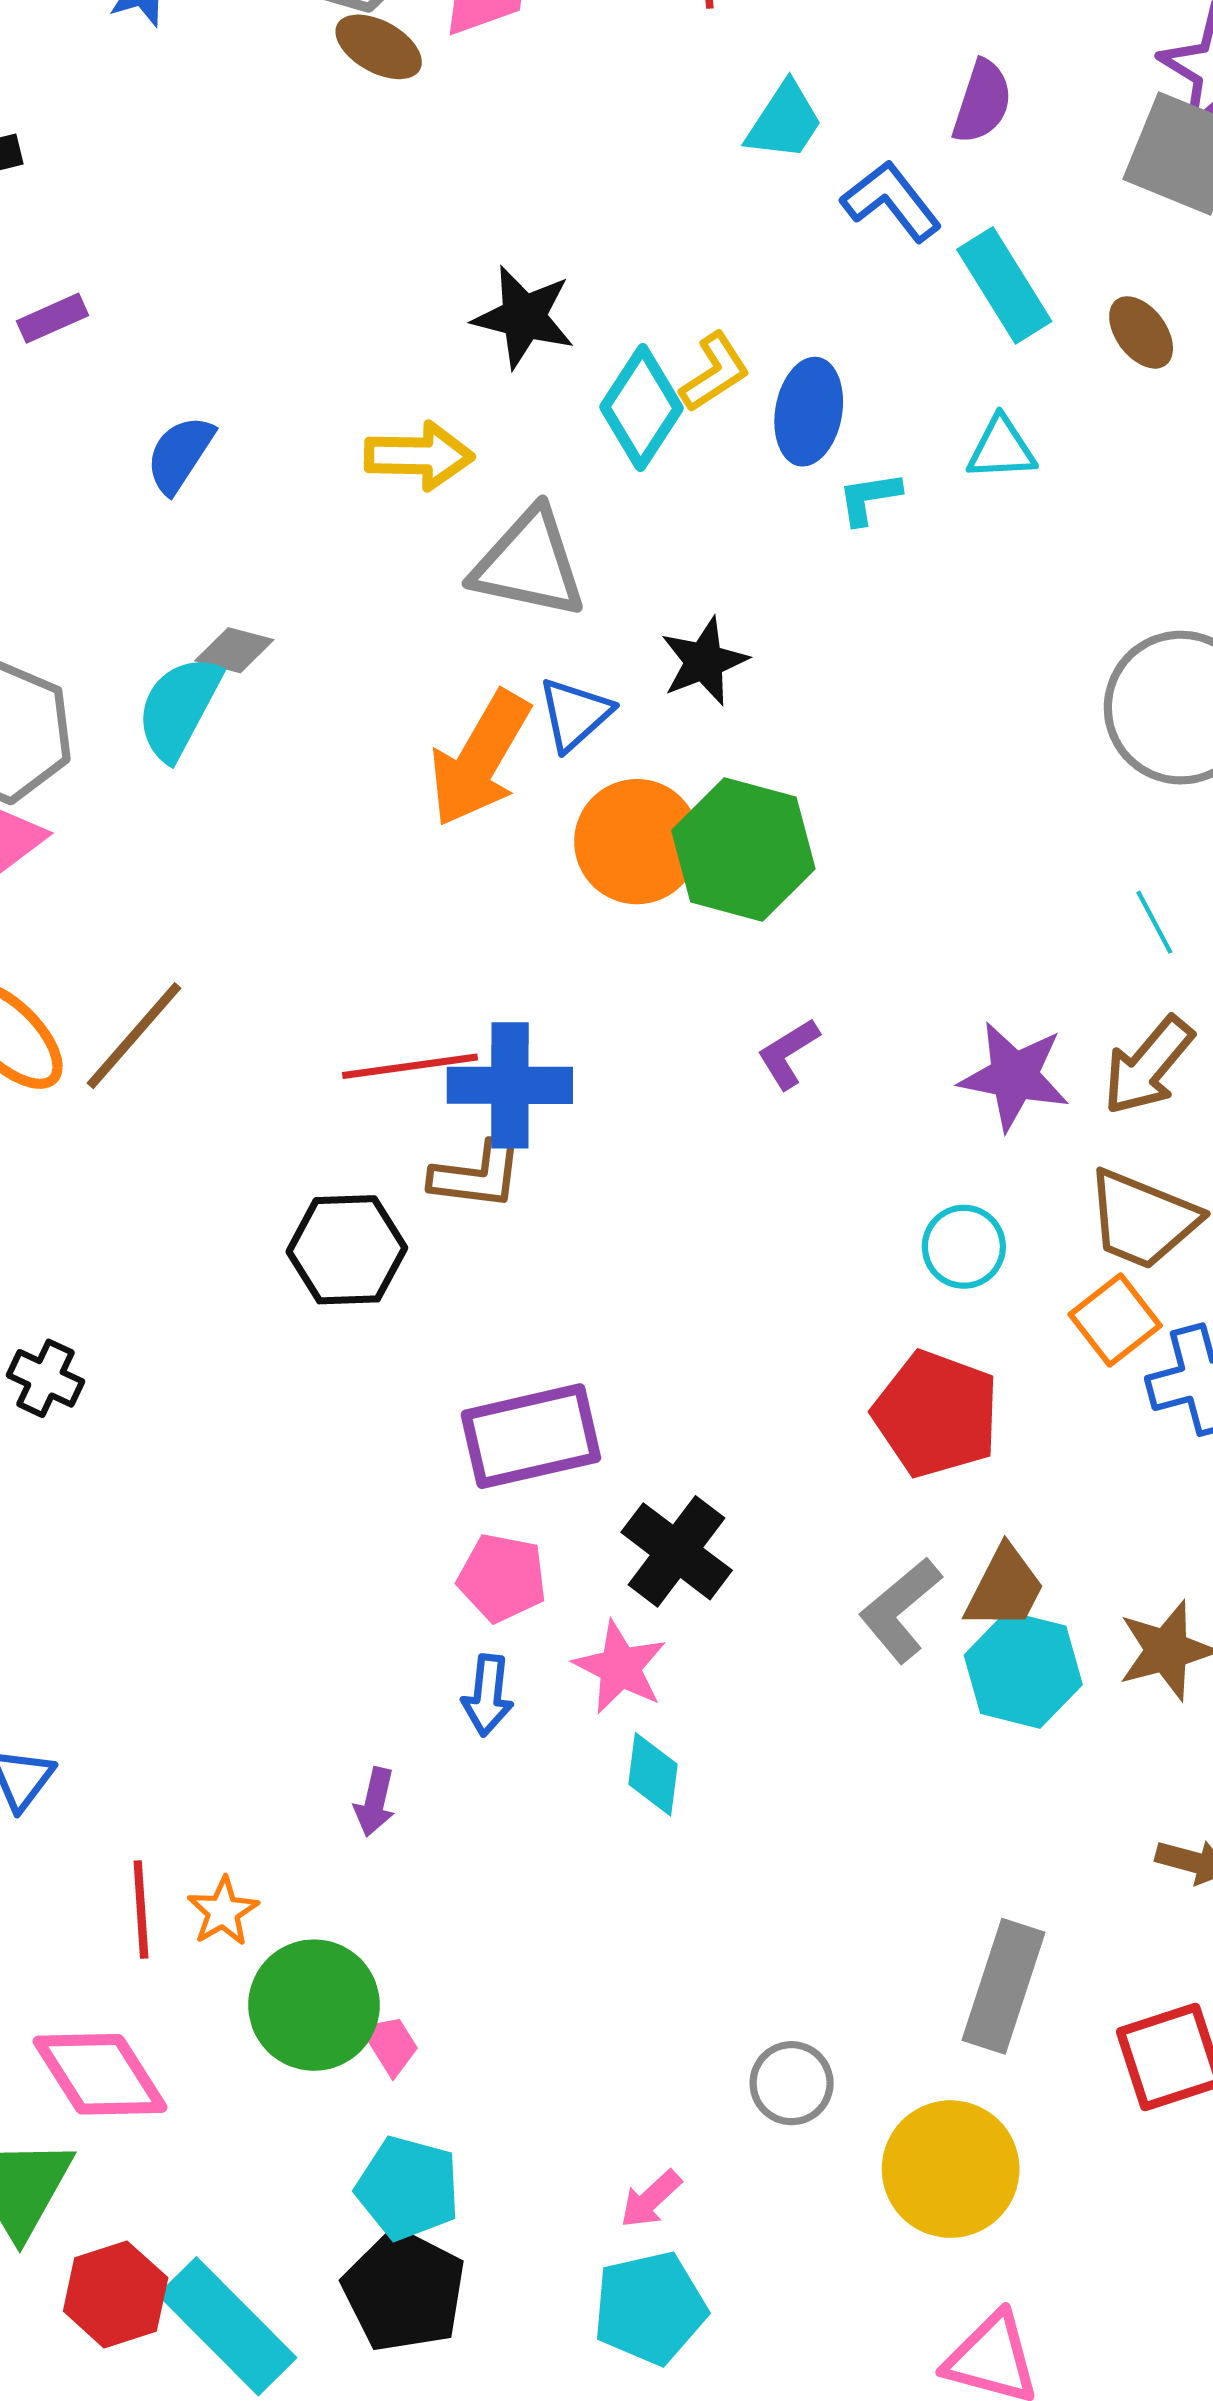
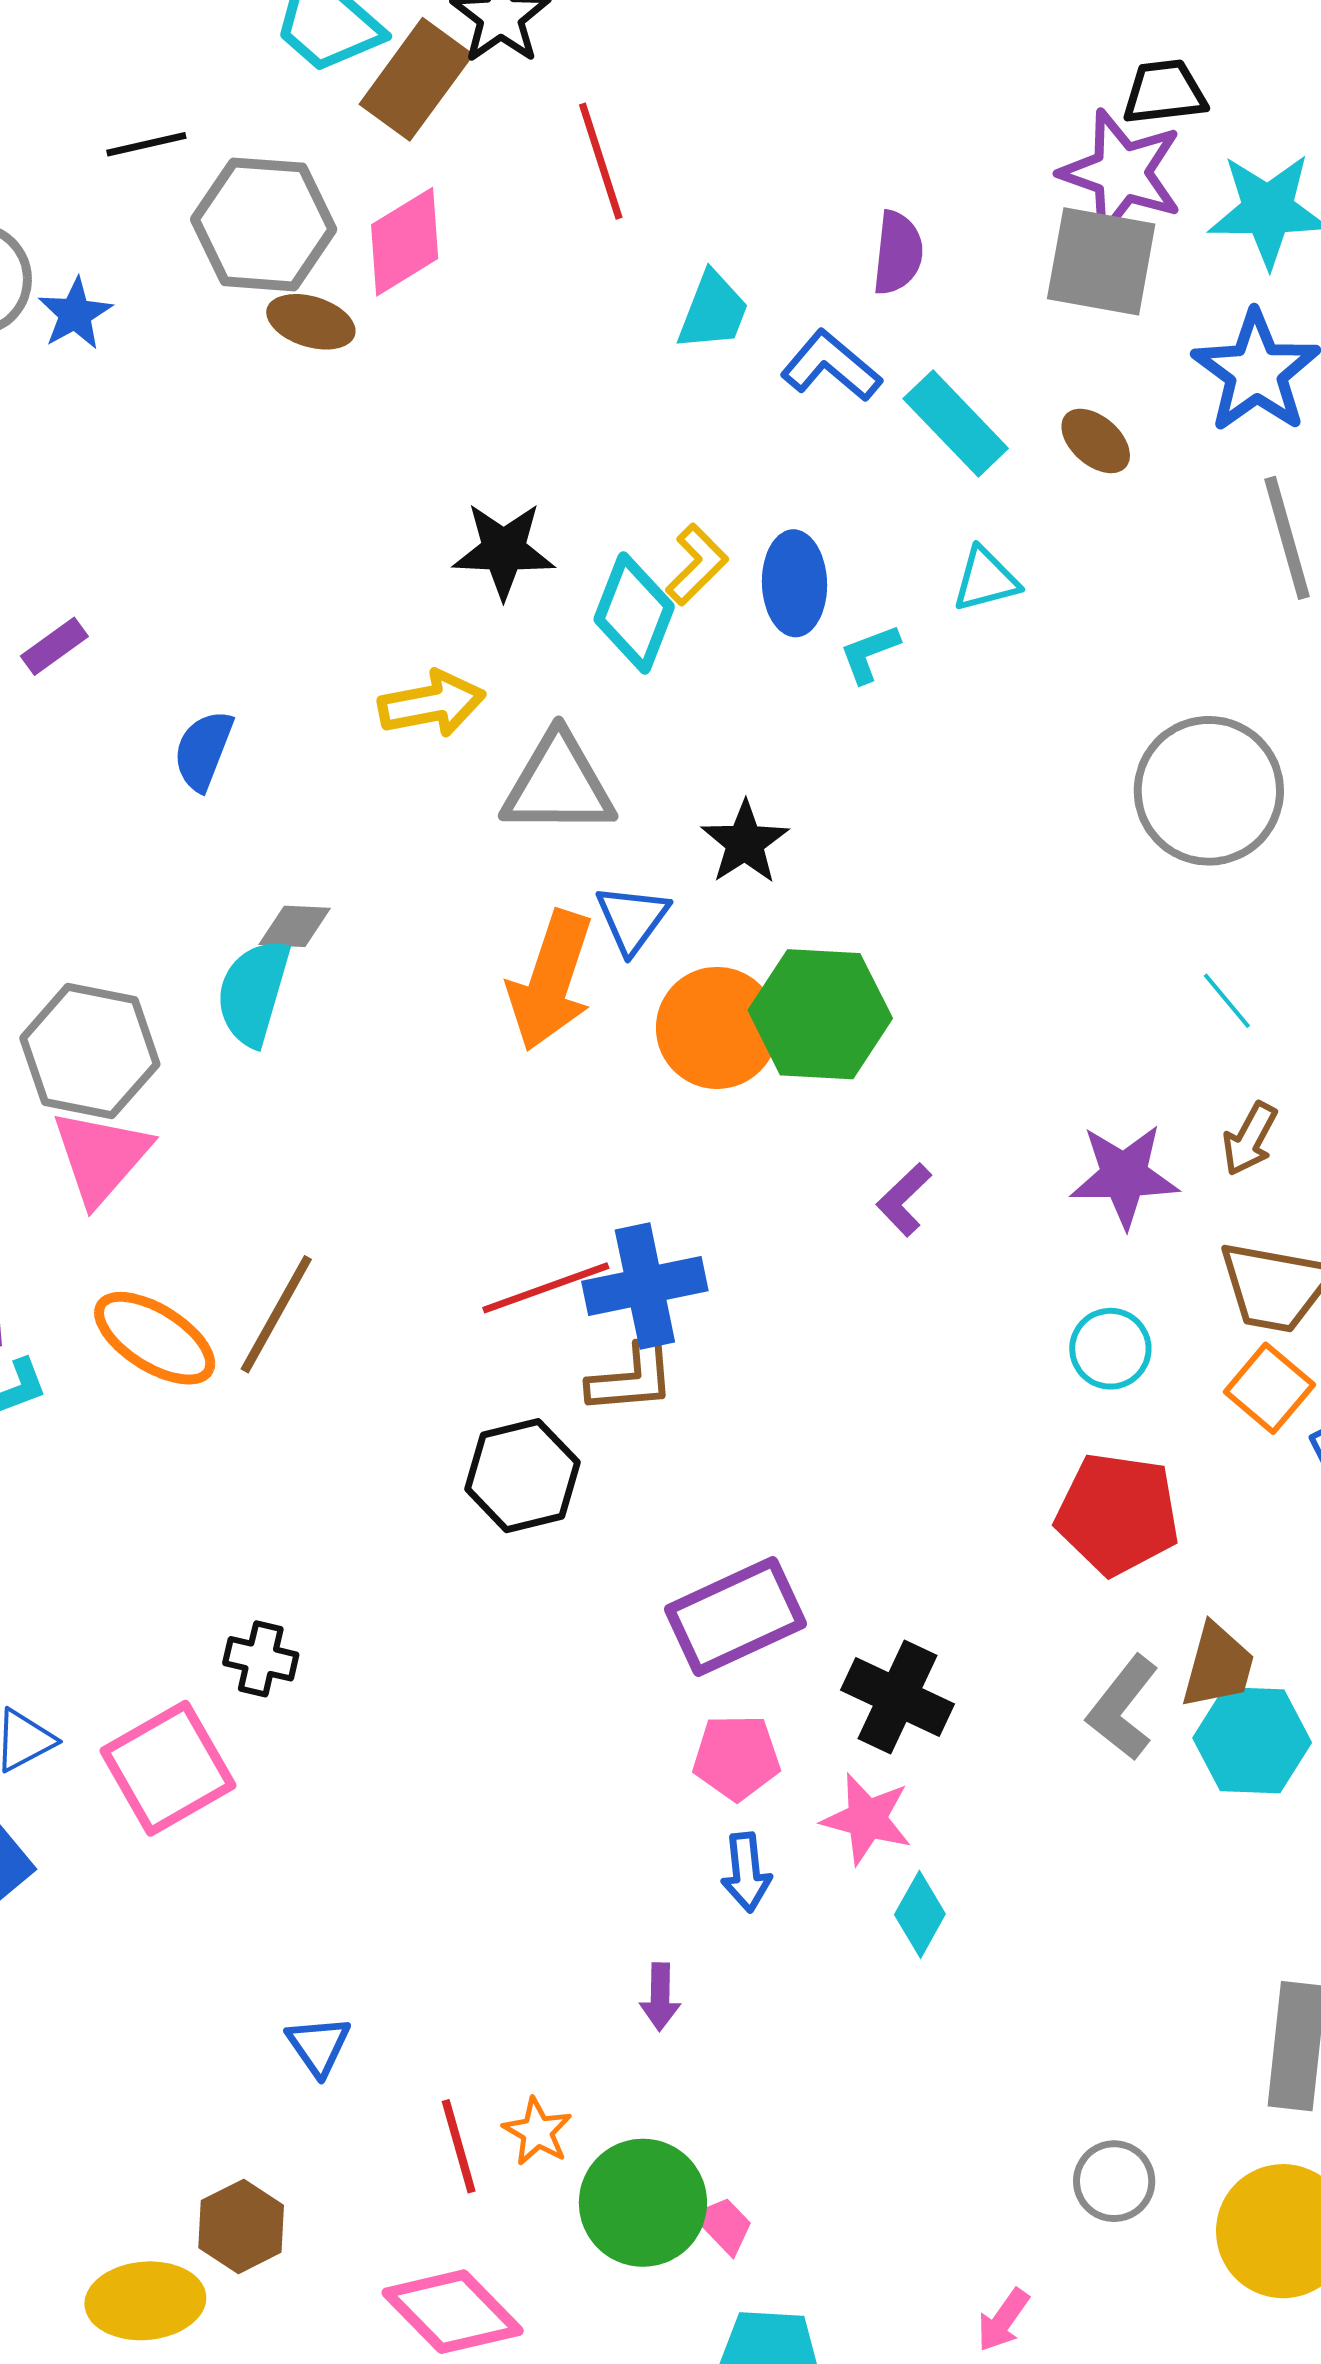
brown arrow: (1148, 1066) -> (1250, 1139), size x0.7
cyan diamond: (653, 1774) -> (920, 1914), turned 34

